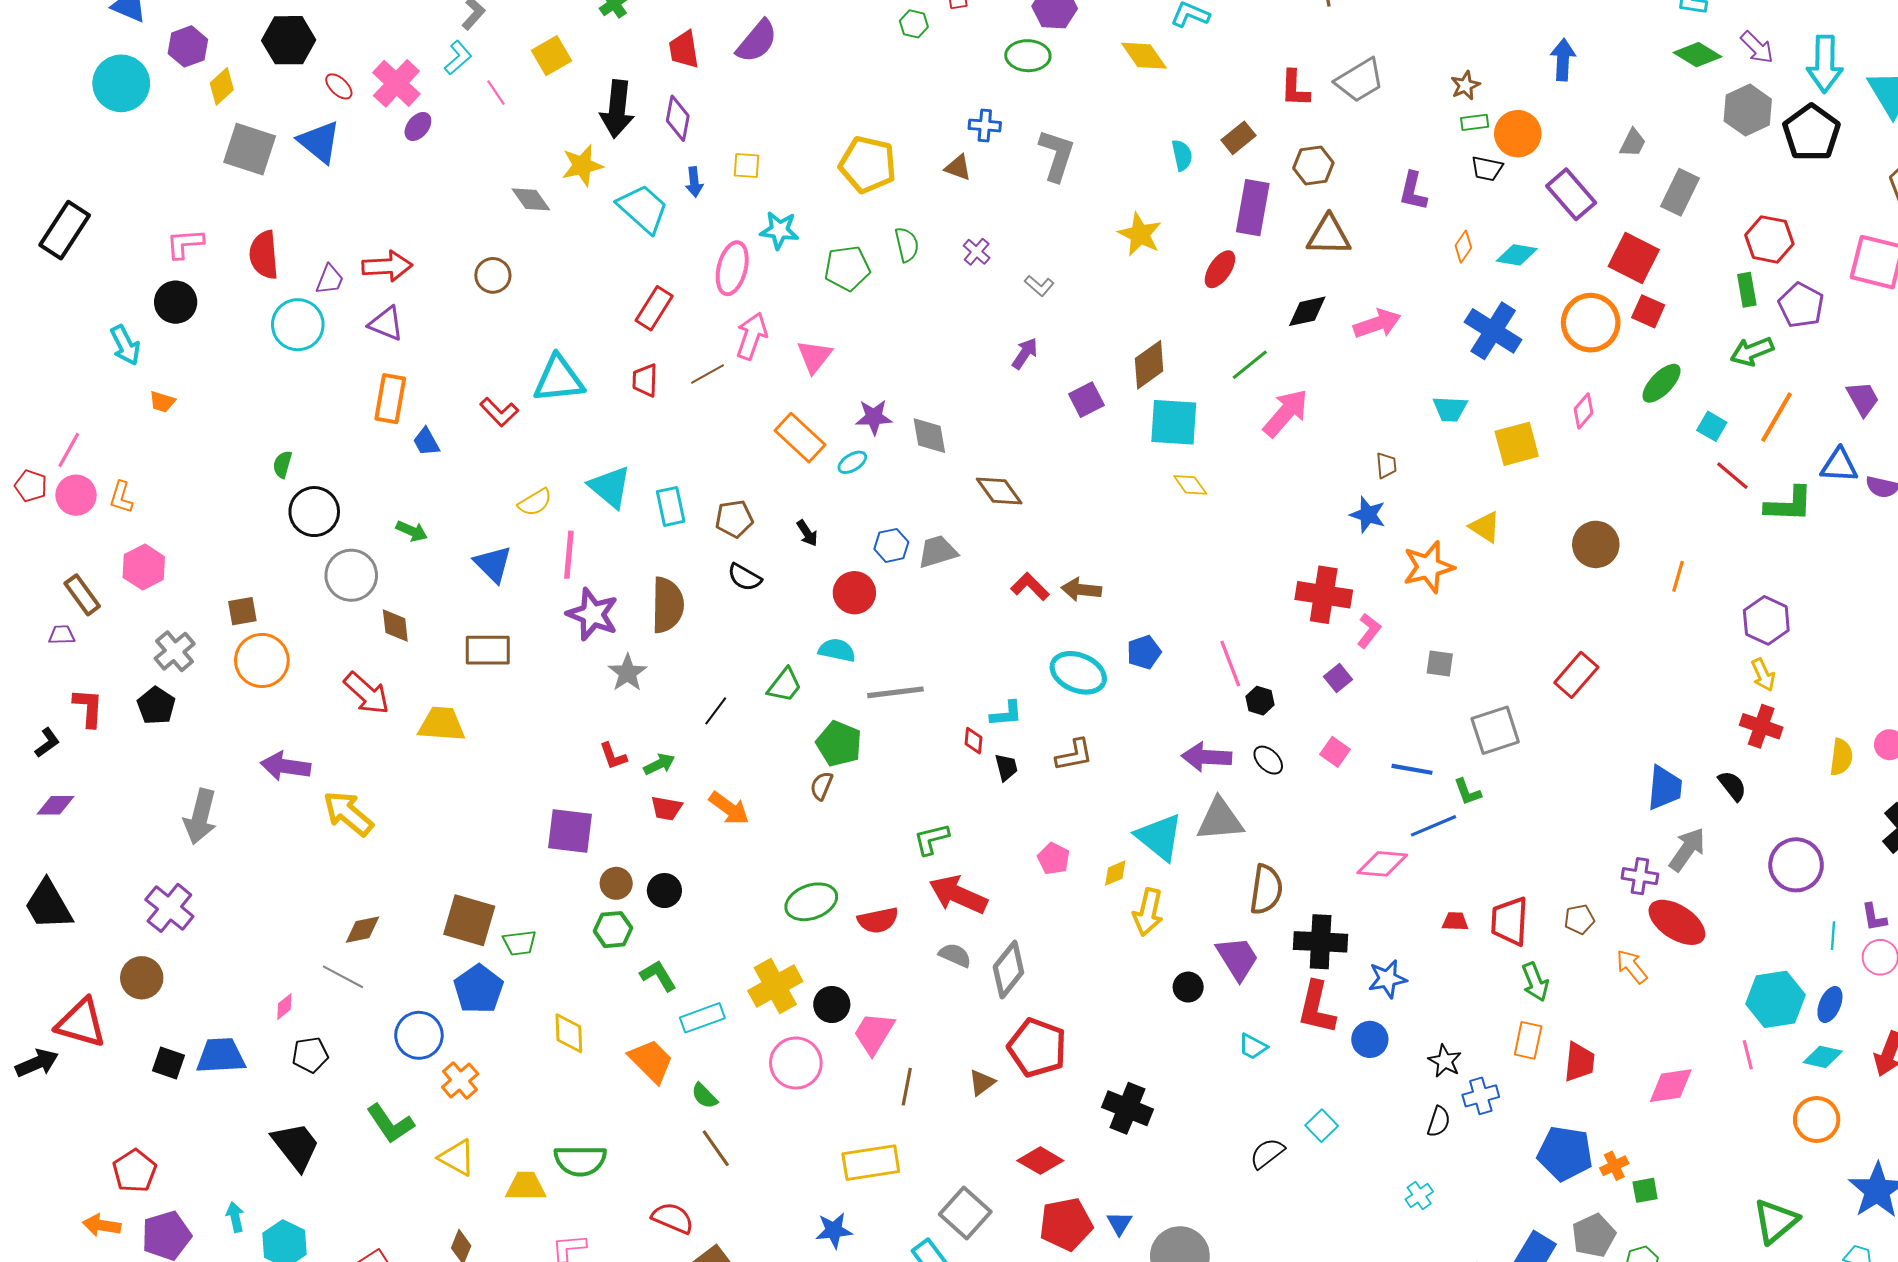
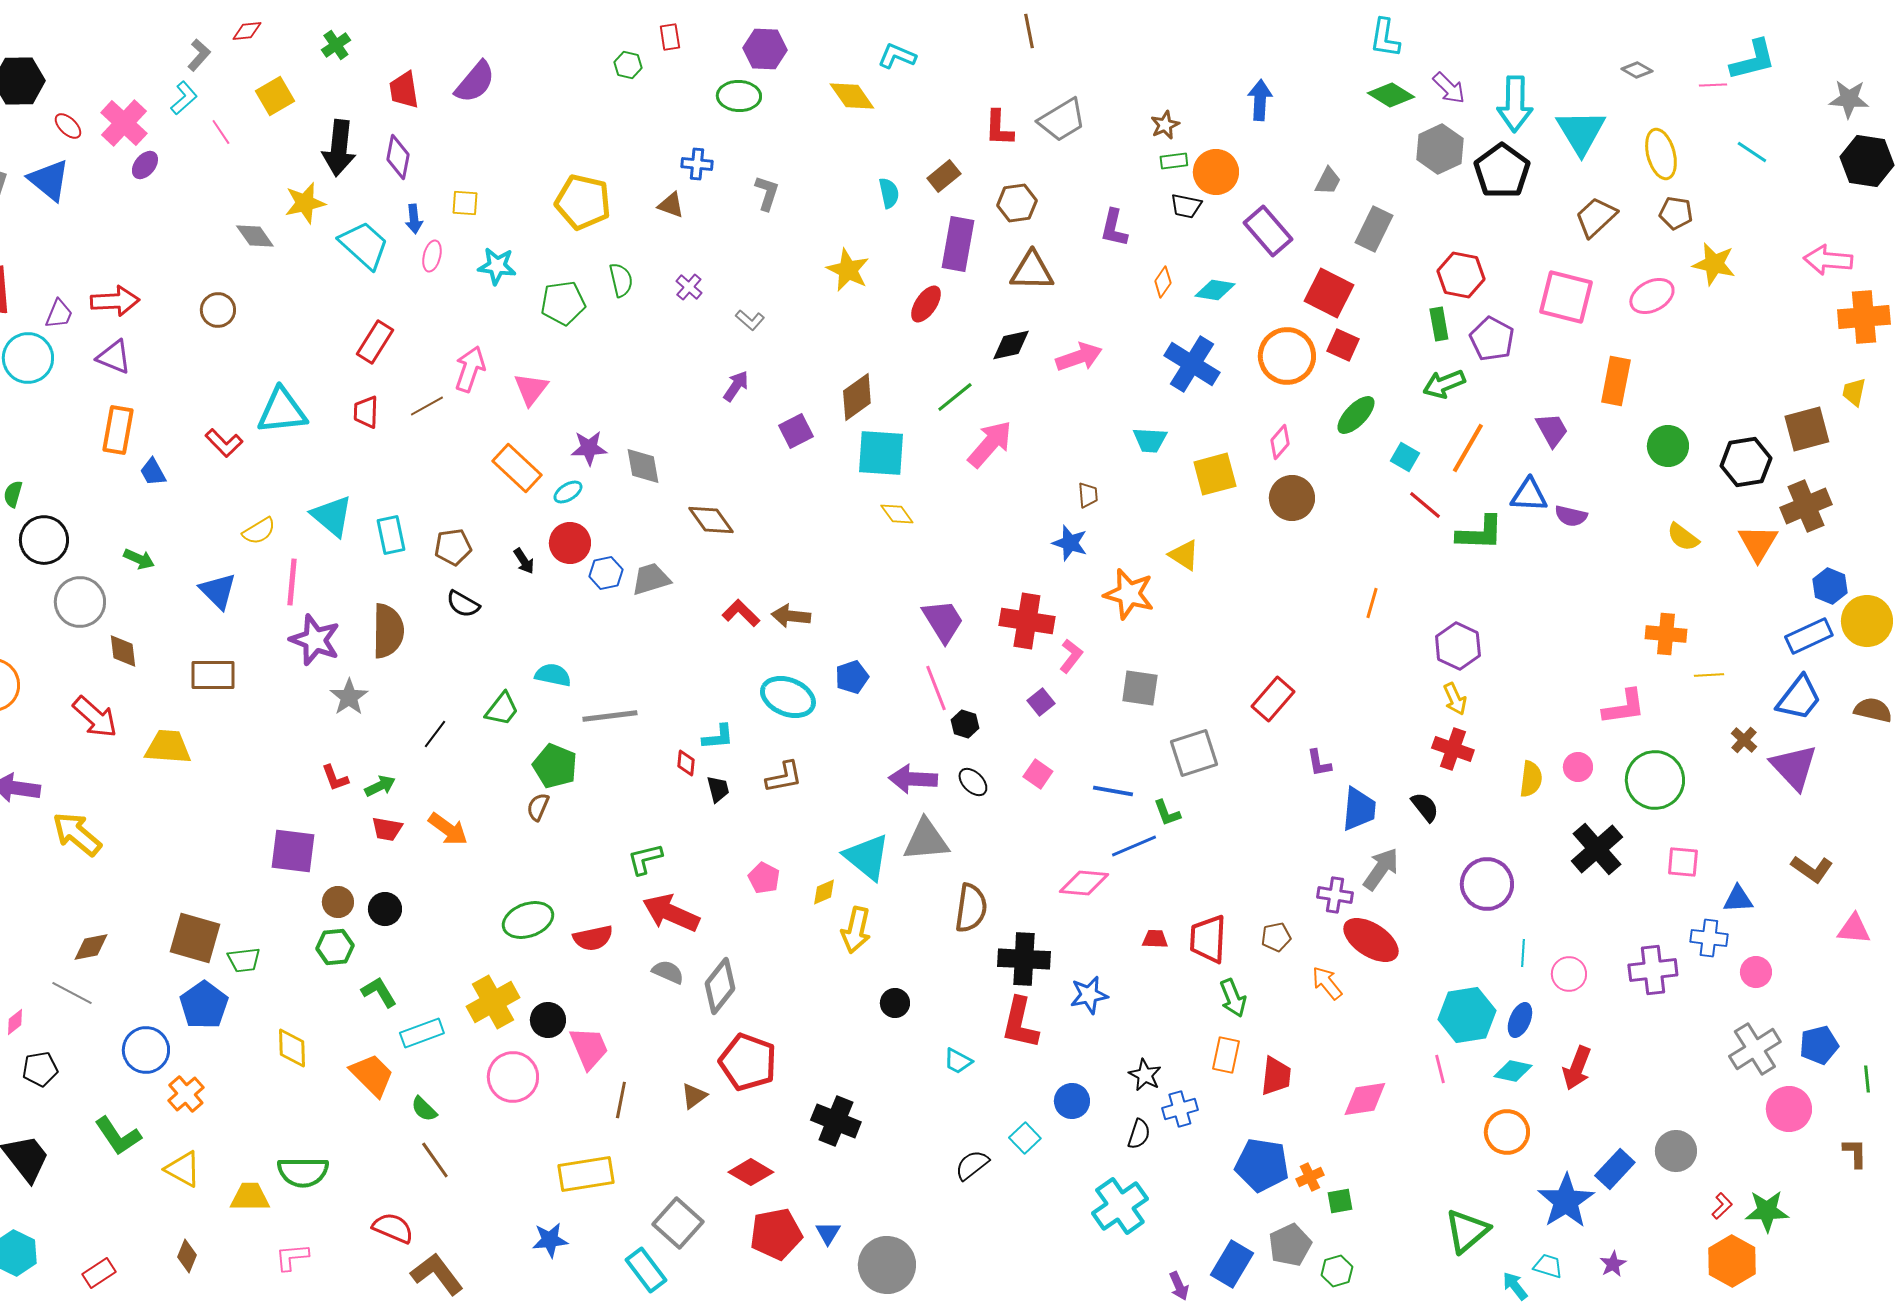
gray L-shape: (1057, 155) -> (767, 193), size x0.7
pink ellipse: (732, 268) -> (432, 256), moved, size x0.6
brown circle: (1596, 544) -> (1292, 498), moved
orange star: (1428, 567) -> (1129, 594), turned 30
red circle: (854, 593) -> (570, 543), moved
gray square: (1440, 664) -> (1140, 688), size x1.4
purple L-shape: (1874, 917) -> (1319, 763), moved
purple trapezoid: (1237, 958) -> (943, 621), moved
pink trapezoid: (874, 1033) -> (589, 1048), turned 126
blue circle: (1370, 1039) -> (1072, 1101), moved
cyan cross: (1419, 1195) -> (1120, 1206), size x2.0

